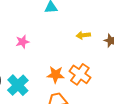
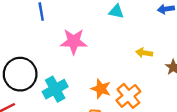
pink star: (22, 42) -> (74, 42), size x1.6

